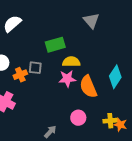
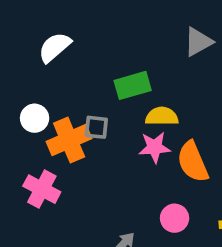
gray triangle: (91, 21) -> (198, 42), turned 42
orange cross: (20, 75) -> (69, 140), size x1.6

